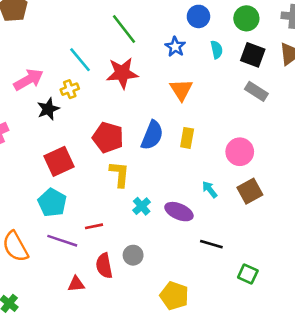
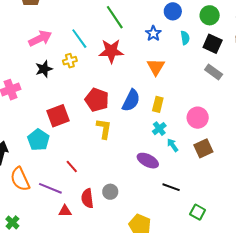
pink arrow: (29, 80) -> (40, 38), moved
black star: (48, 109) -> (44, 69), moved
cyan pentagon: (52, 203) -> (38, 140), moved
cyan cross: (142, 206) -> (159, 129), moved
red line: (94, 226) -> (72, 166), moved, turned 56
purple line: (62, 241) -> (50, 188), moved

